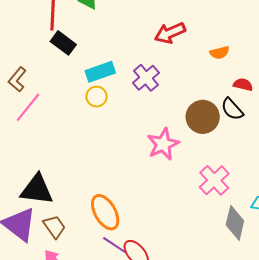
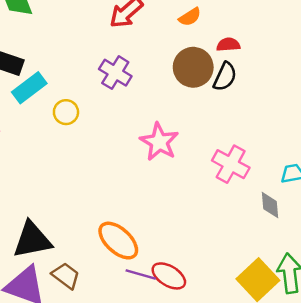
cyan rectangle: (100, 72) -> (29, 88), moved
black semicircle: (232, 109) -> (225, 77), turned -95
brown circle: (203, 117) -> (193, 67), moved
gray diamond: (235, 223) -> (270, 205), size x0.7

